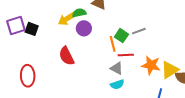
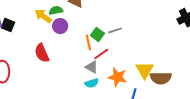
yellow arrow: (67, 19) -> (43, 16), turned 66
red line: (126, 55) -> (101, 54), turned -35
orange star: (151, 65) -> (118, 77), moved
yellow triangle: (170, 70) -> (145, 70), turned -30

